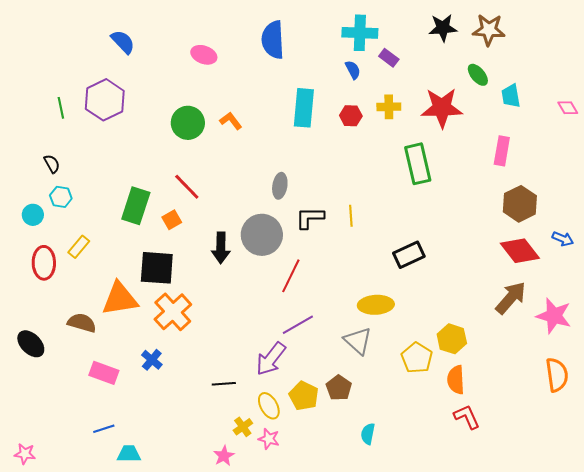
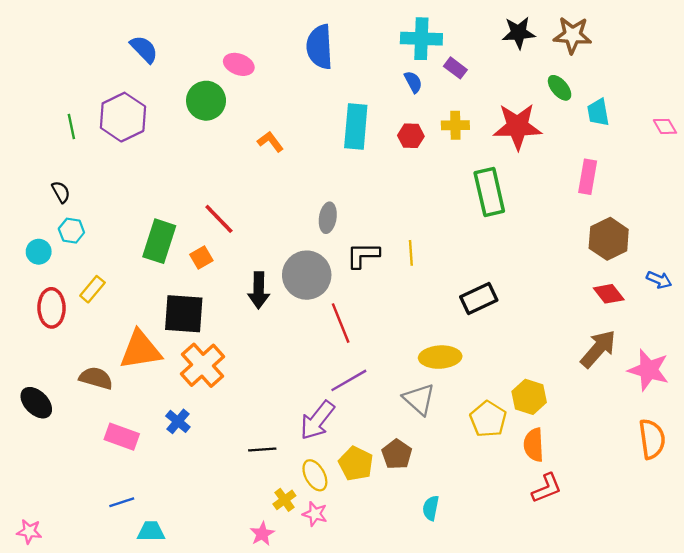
green circle: (188, 123) -> (206, 101), moved
red diamond: (520, 251) -> (609, 294), size x0.7
red line: (291, 276) -> (341, 323), turned -48
red L-shape: (467, 417) -> (547, 488), turned 92

